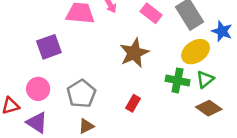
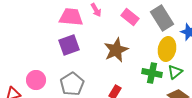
purple square: (49, 47) -> (69, 45), moved
yellow ellipse: (196, 52) -> (167, 49), turned -45

